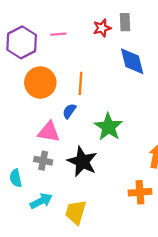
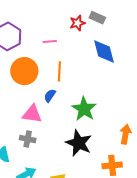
gray rectangle: (125, 22) -> (97, 18), turned -63
pink line: (58, 34) -> (50, 42), moved
black star: (82, 162) -> (79, 143), moved

